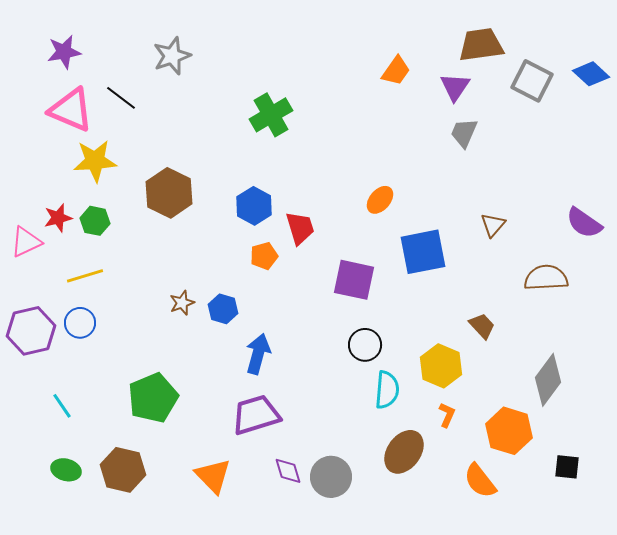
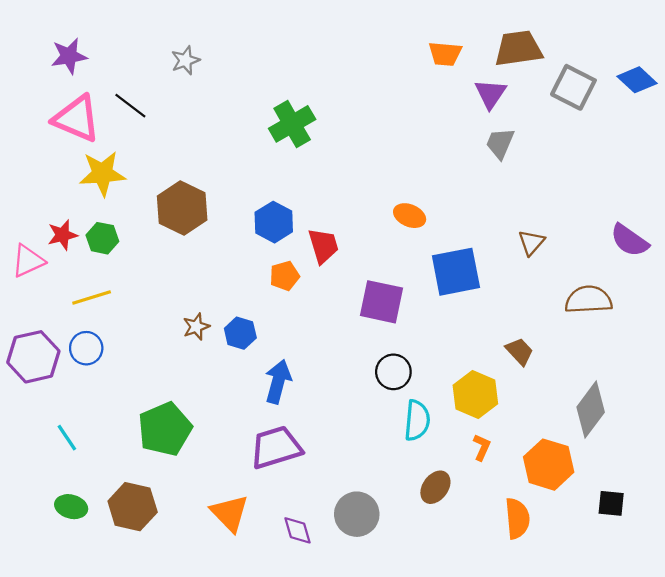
gray star: (172, 56) -> (185, 60), size x0.7
orange trapezoid: (396, 71) -> (445, 54), moved, turned 60
orange ellipse: (380, 200) -> (410, 216), turned 72
brown ellipse: (404, 452) -> (435, 487), size x0.7
purple diamond: (288, 471) -> (297, 530), moved
orange semicircle: (480, 481) -> (517, 518), turned -147

